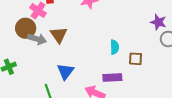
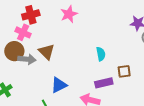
brown square: (135, 59) -> (124, 71), moved
blue triangle: (65, 72) -> (59, 85), turned 36

